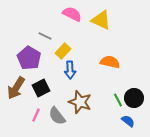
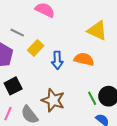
yellow triangle: (101, 20) -> (97, 30), moved
blue arrow: (70, 70) -> (57, 60), moved

